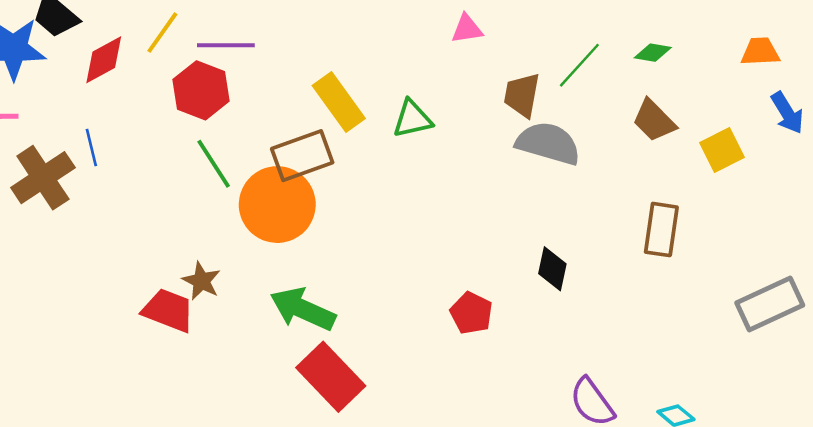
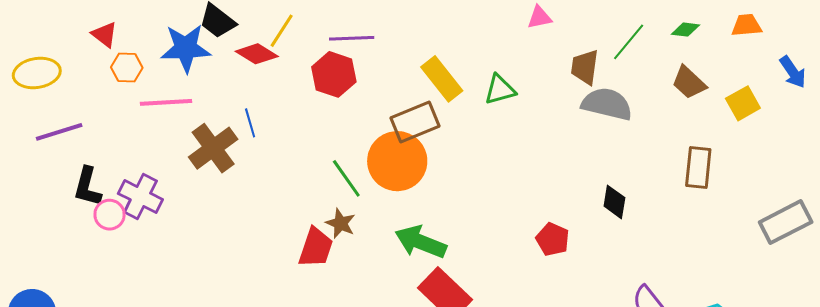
yellow line: (162, 33) -> (282, 31), moved
orange trapezoid: (760, 52) -> (747, 25), moved
red diamond: (104, 60) -> (257, 54), turned 63
green line: (214, 164) -> (346, 178), moved
red trapezoid: (168, 310) -> (316, 248), turned 90

